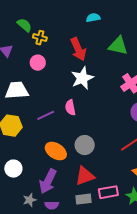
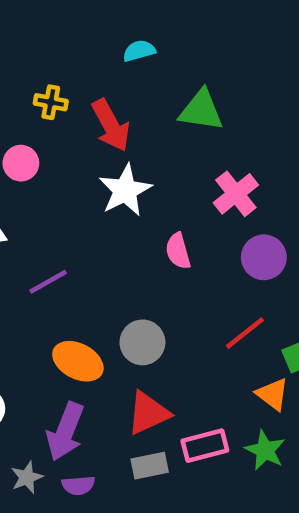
yellow cross: (40, 38) -> (51, 102), moved
pink semicircle: (70, 107) -> (178, 251), moved

